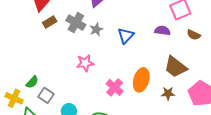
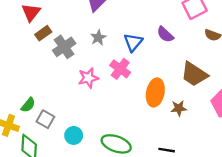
gray cross: (76, 23) -> (64, 47), moved, turned 30
purple semicircle: (162, 31) -> (165, 34), moved, turned -140
pink cross: (115, 87) -> (120, 69), moved
brown star: (168, 93) -> (179, 108), moved

